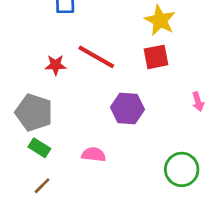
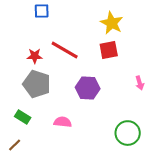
gray pentagon: (34, 112) -> (37, 84), moved
brown line: (42, 186) -> (15, 145), moved

